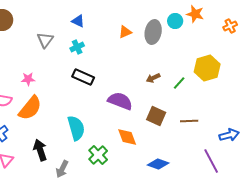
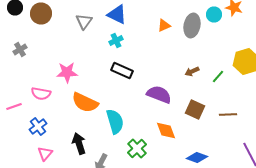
blue triangle: (78, 21) -> (117, 14), size x1.5
gray triangle: (45, 40) -> (84, 22), moved
pink star: (28, 79) -> (67, 72), size x1.5
orange semicircle: (30, 108) -> (85, 102), moved, turned 76

